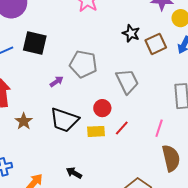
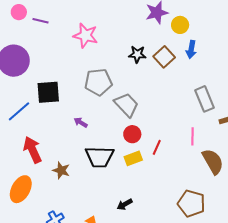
gray pentagon: (83, 64) -> (98, 82), moved
purple arrow: (57, 81) -> (81, 122), turned -96
gray trapezoid: (127, 81) -> (126, 105), moved
black arrow: (74, 173) -> (125, 204), turned -42

